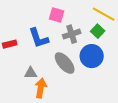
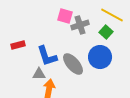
gray cross: (72, 34) -> (80, 25), moved
blue L-shape: (39, 38) -> (47, 56), moved

